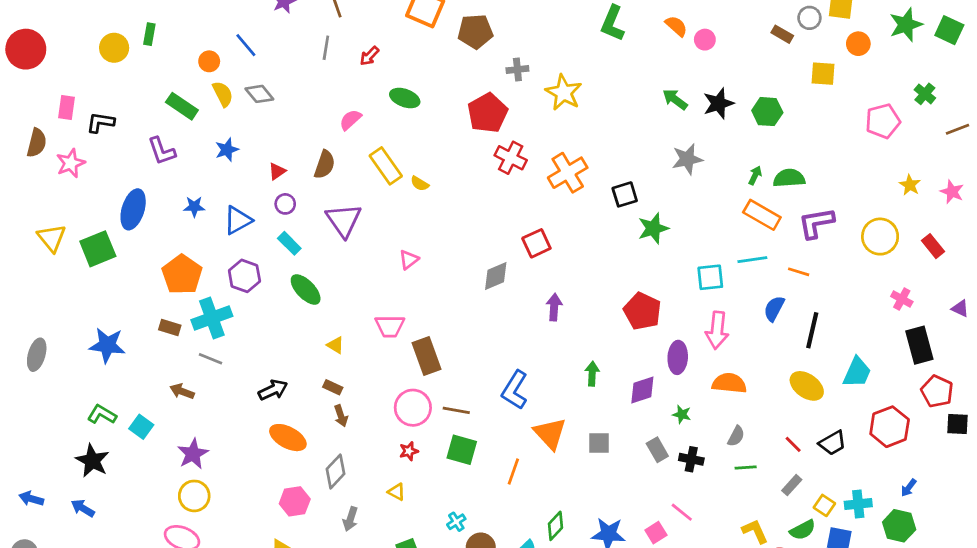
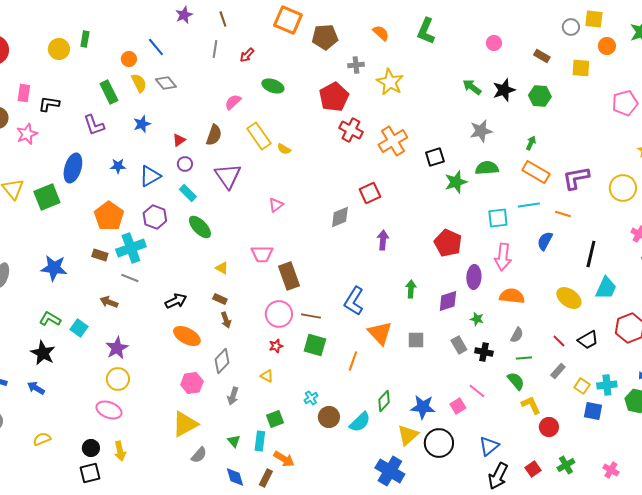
orange semicircle: (676, 26) -> (381, 33), moved
brown rectangle: (782, 34) -> (542, 56), moved
green rectangle: (182, 106) -> (109, 92), turned 30
green semicircle: (789, 178) -> (487, 168), moved
black line: (812, 330) -> (591, 254), moved
green semicircle: (803, 530) -> (516, 381), moved, turned -102

